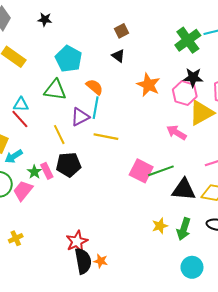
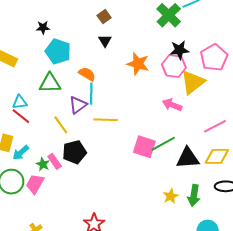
black star: (45, 19) -> (43, 27), moved
black triangle: (118, 56) -> (105, 41), turned 32

